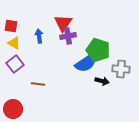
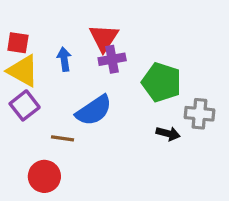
yellow triangle: (14, 43) -> (23, 71), size x1.5
blue semicircle: (86, 63) -> (94, 110), moved
red circle: (13, 109) -> (44, 176), moved

